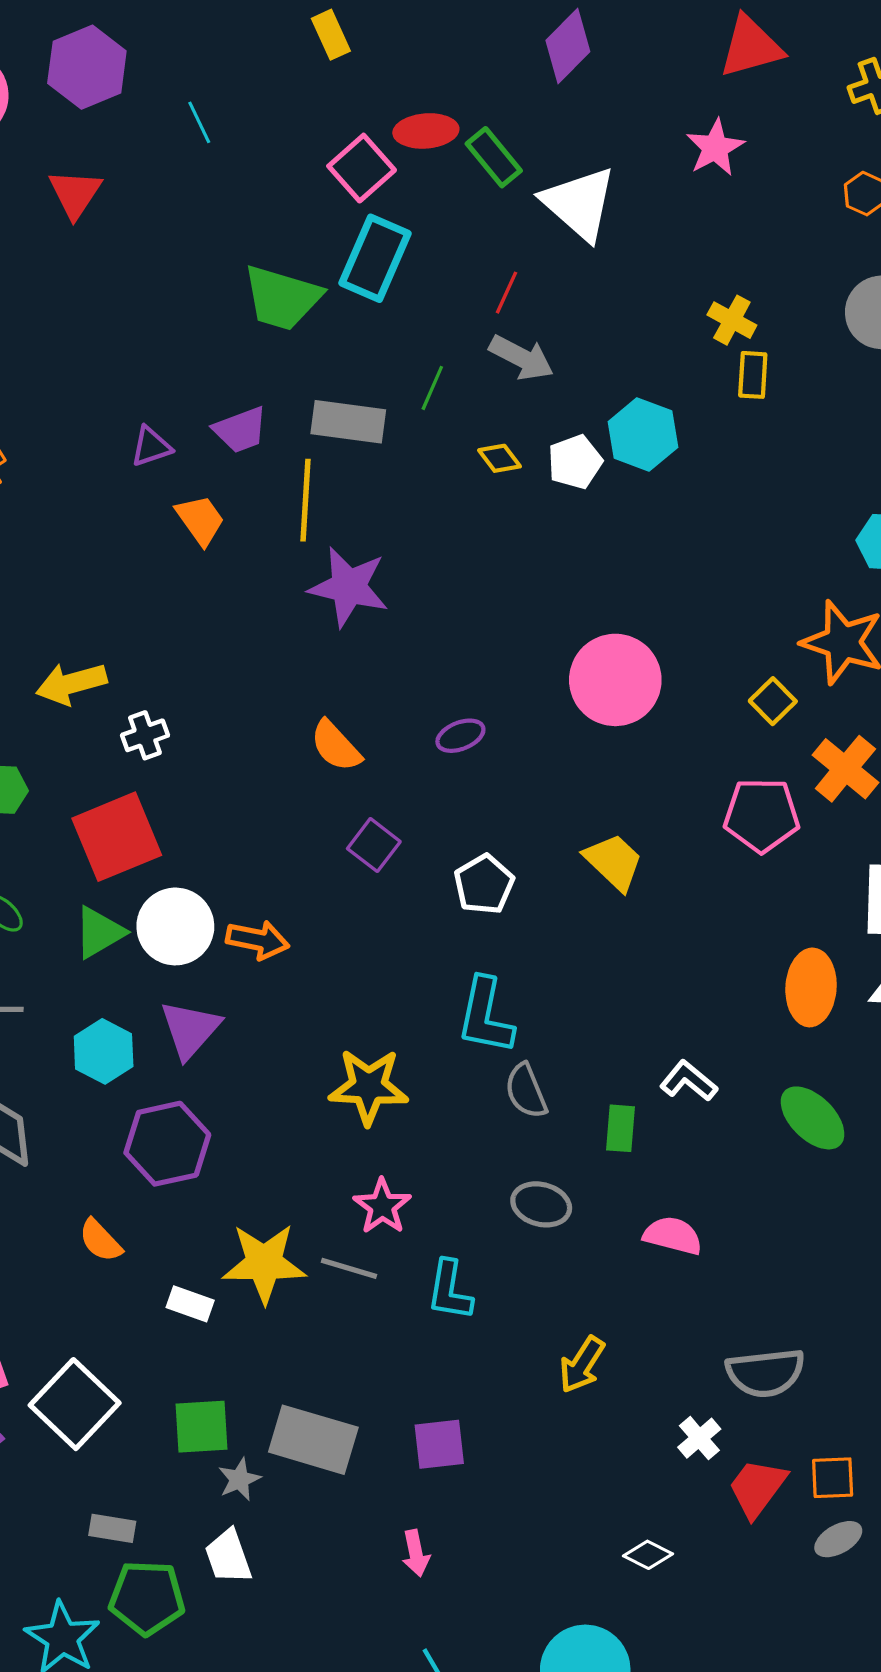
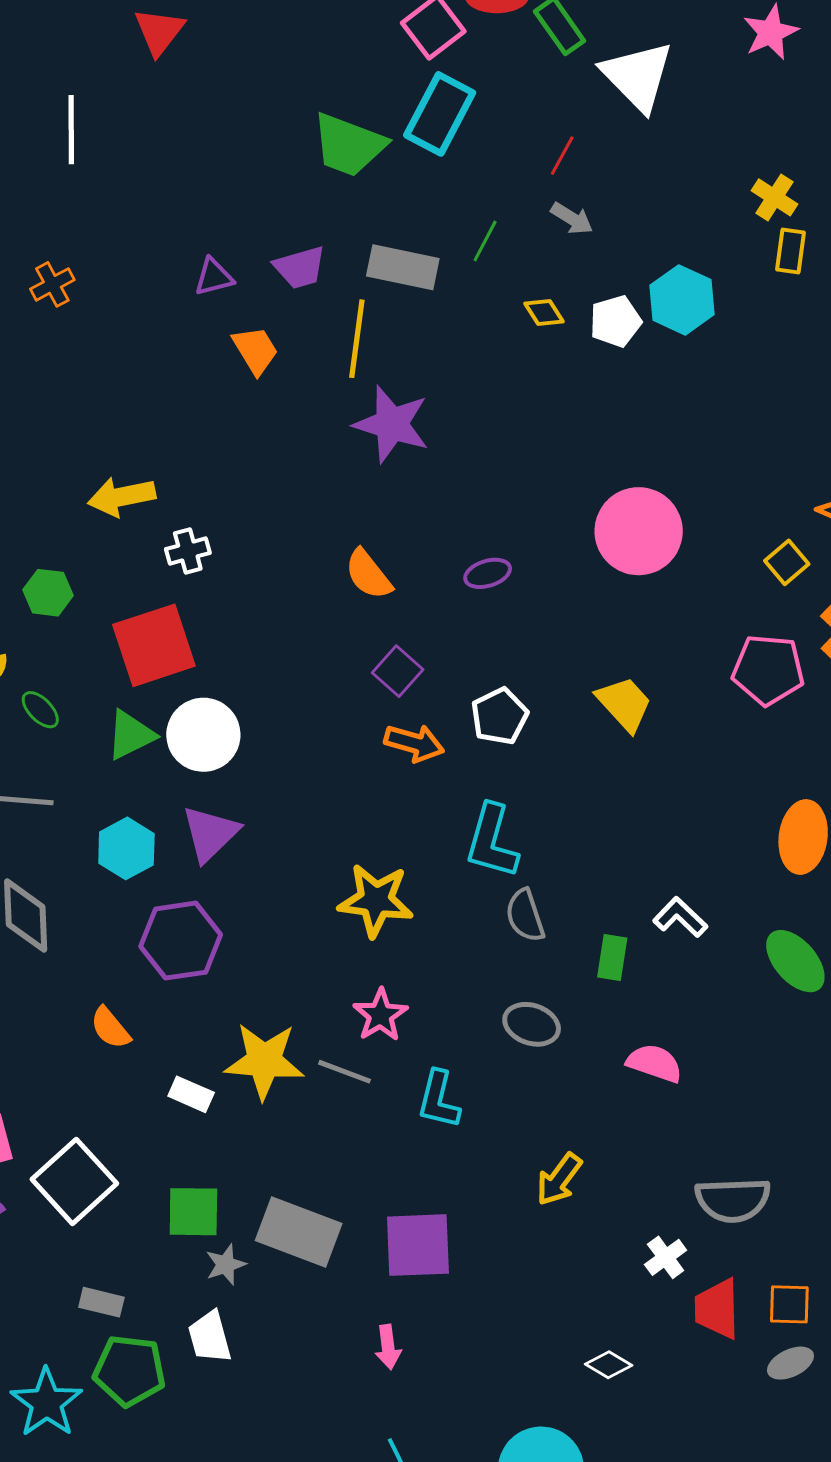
gray arrow: (521, 358) -> (572, 218), size x0.7
orange arrow: (258, 940) -> (414, 743), moved
purple square: (439, 1444) -> (418, 1245), size x1.4
red trapezoid: (757, 1488) -> (717, 1309), turned -42

